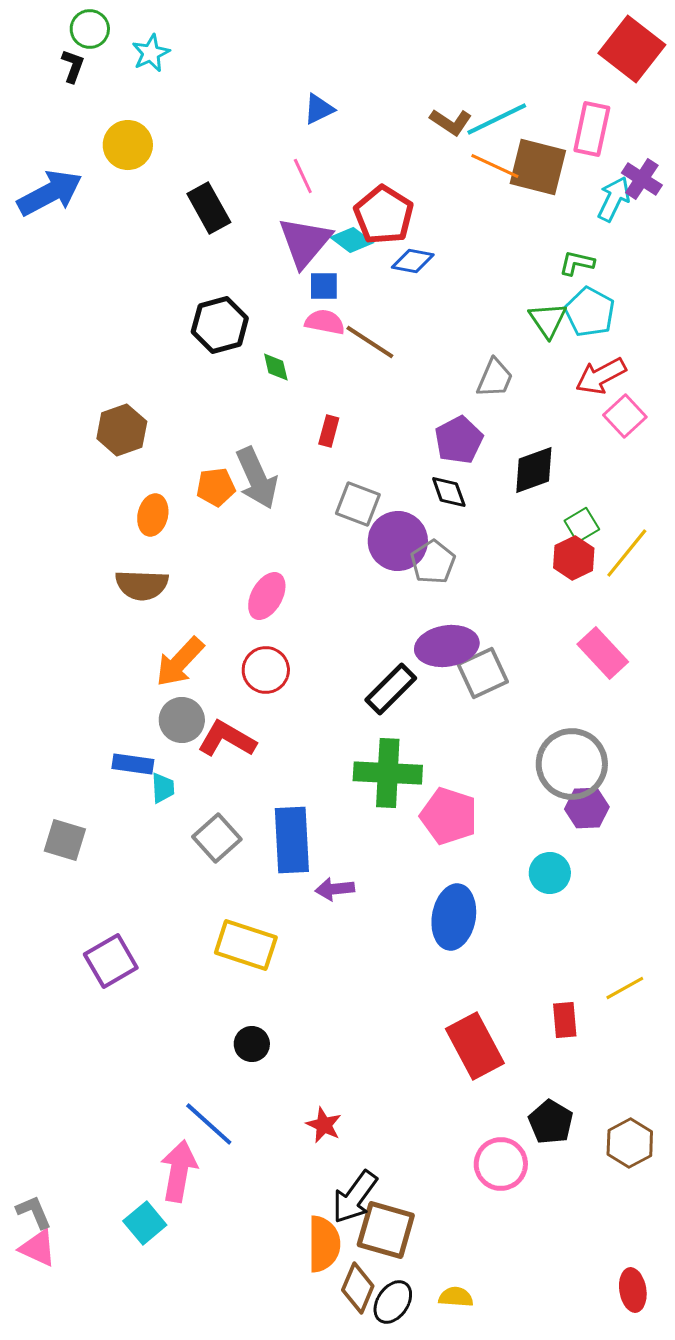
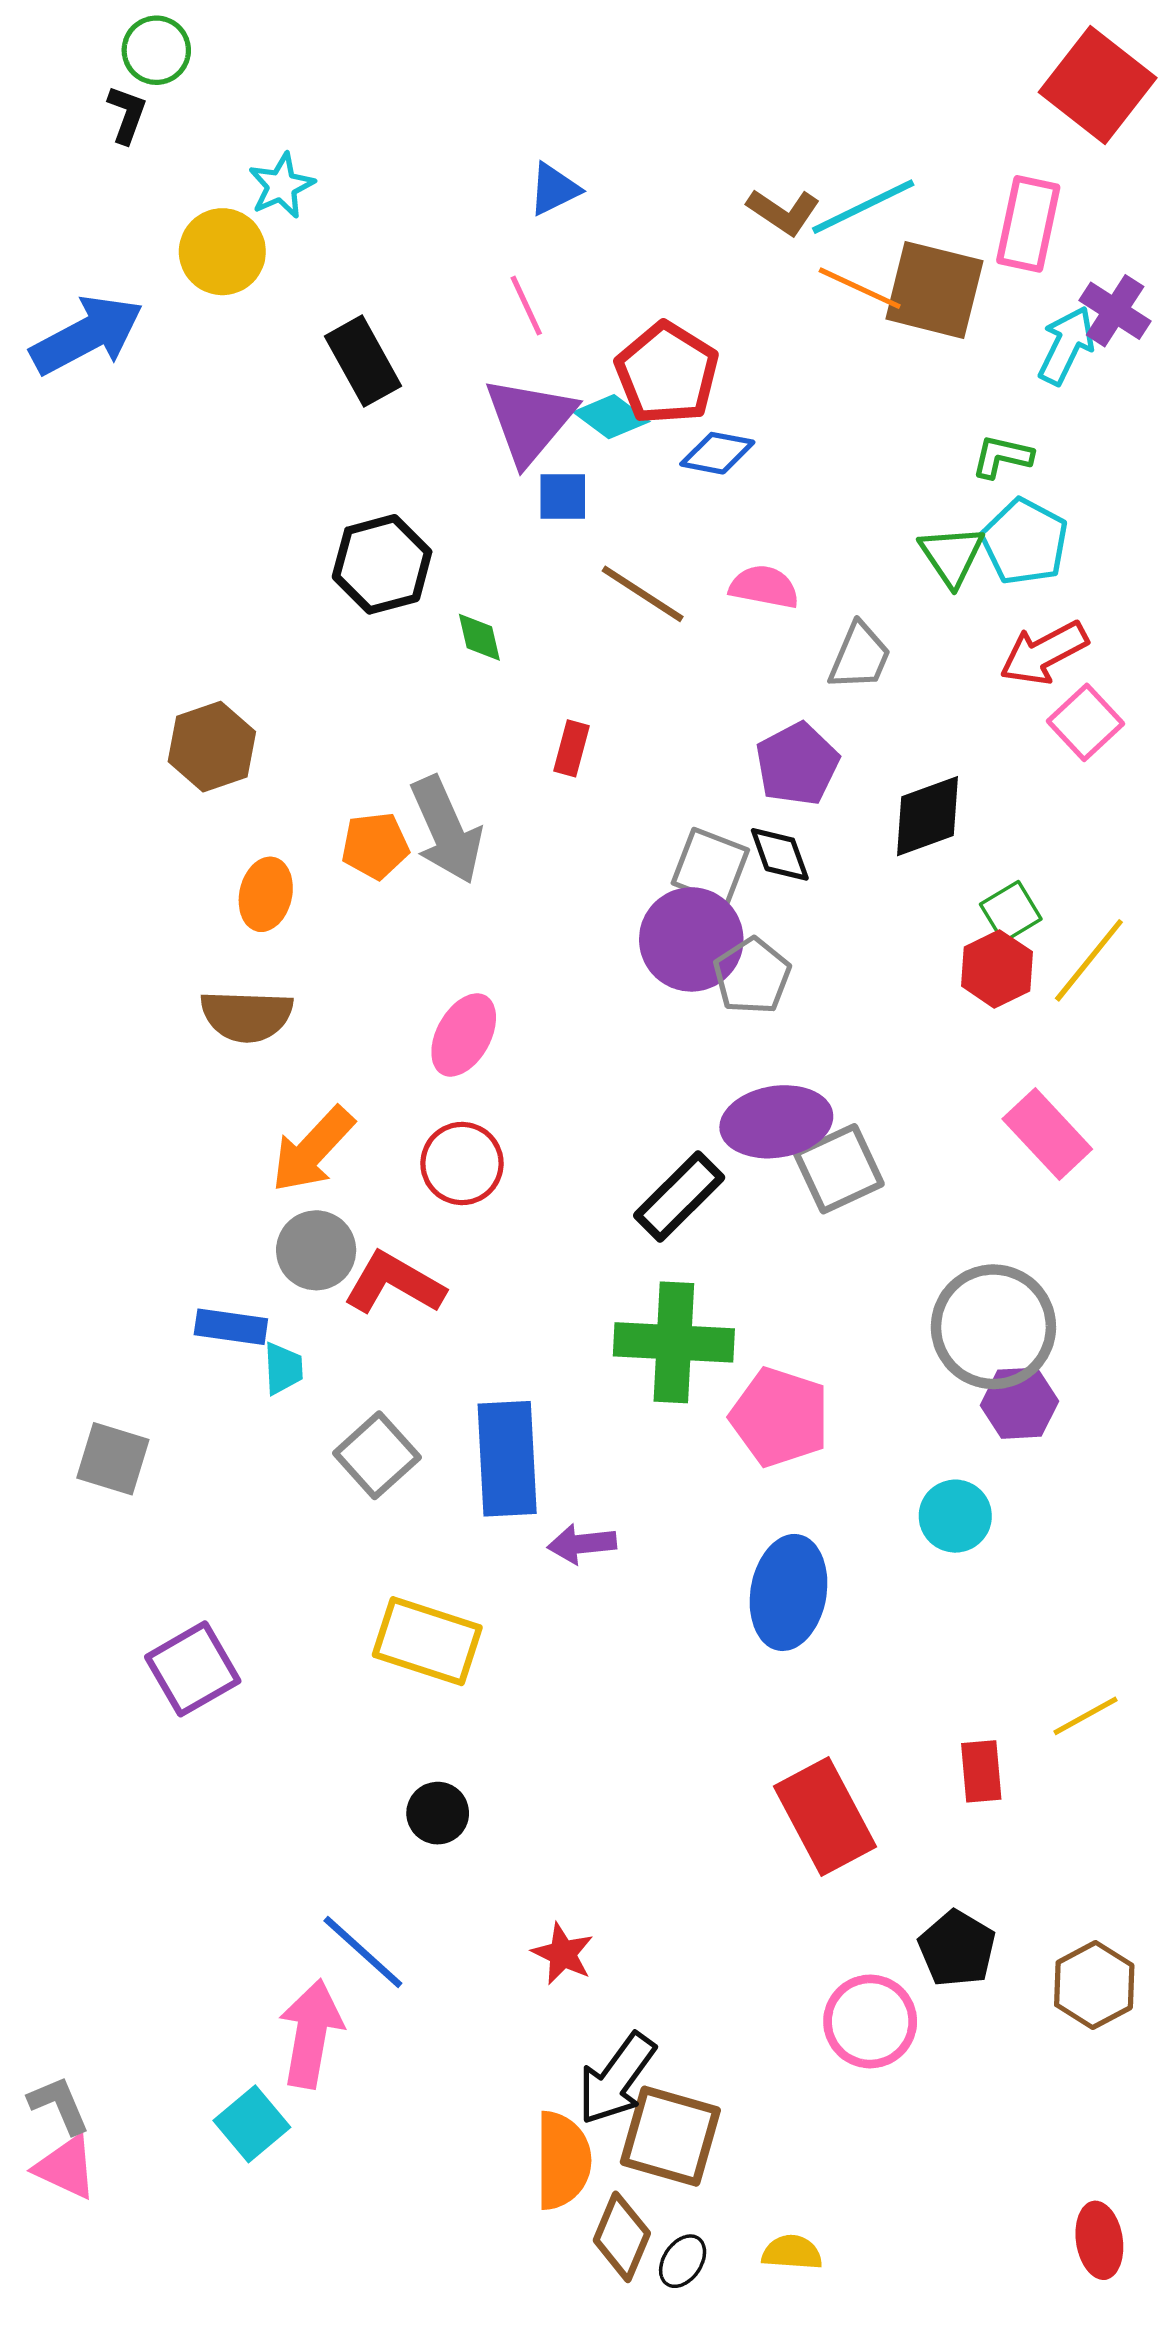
cyan star: (151, 53) -> (281, 186), moved
pink semicircle: (325, 322) -> (764, 587), moved
gray square: (358, 504) -> (710, 867), moved
black ellipse: (393, 1302) -> (683, 2261), size x0.7

